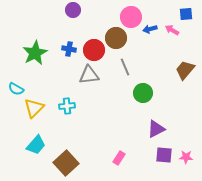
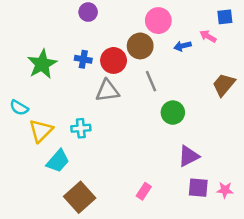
blue arrow: (150, 29) -> (183, 46), moved
cyan trapezoid: (36, 145) -> (58, 161), moved

